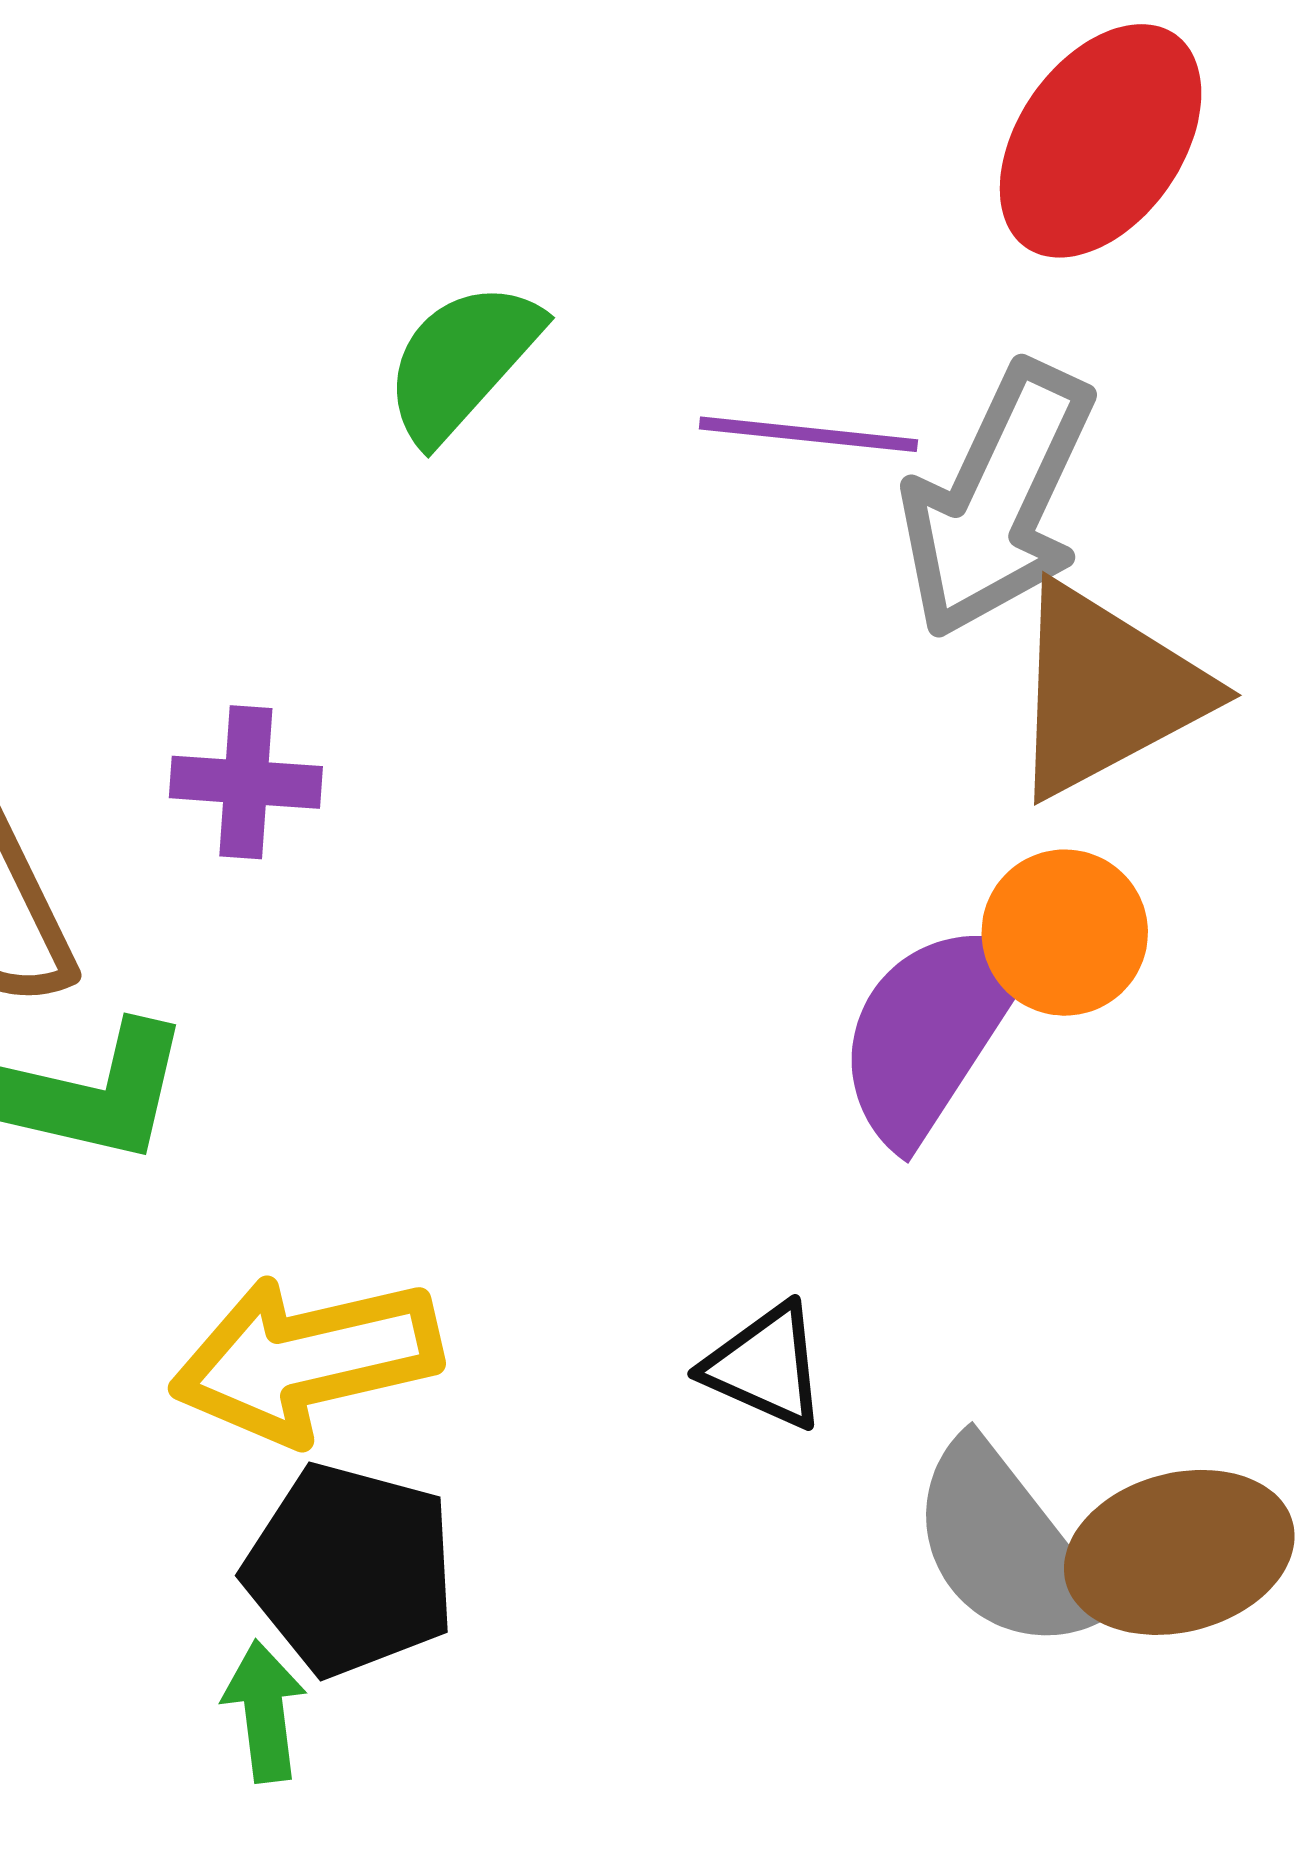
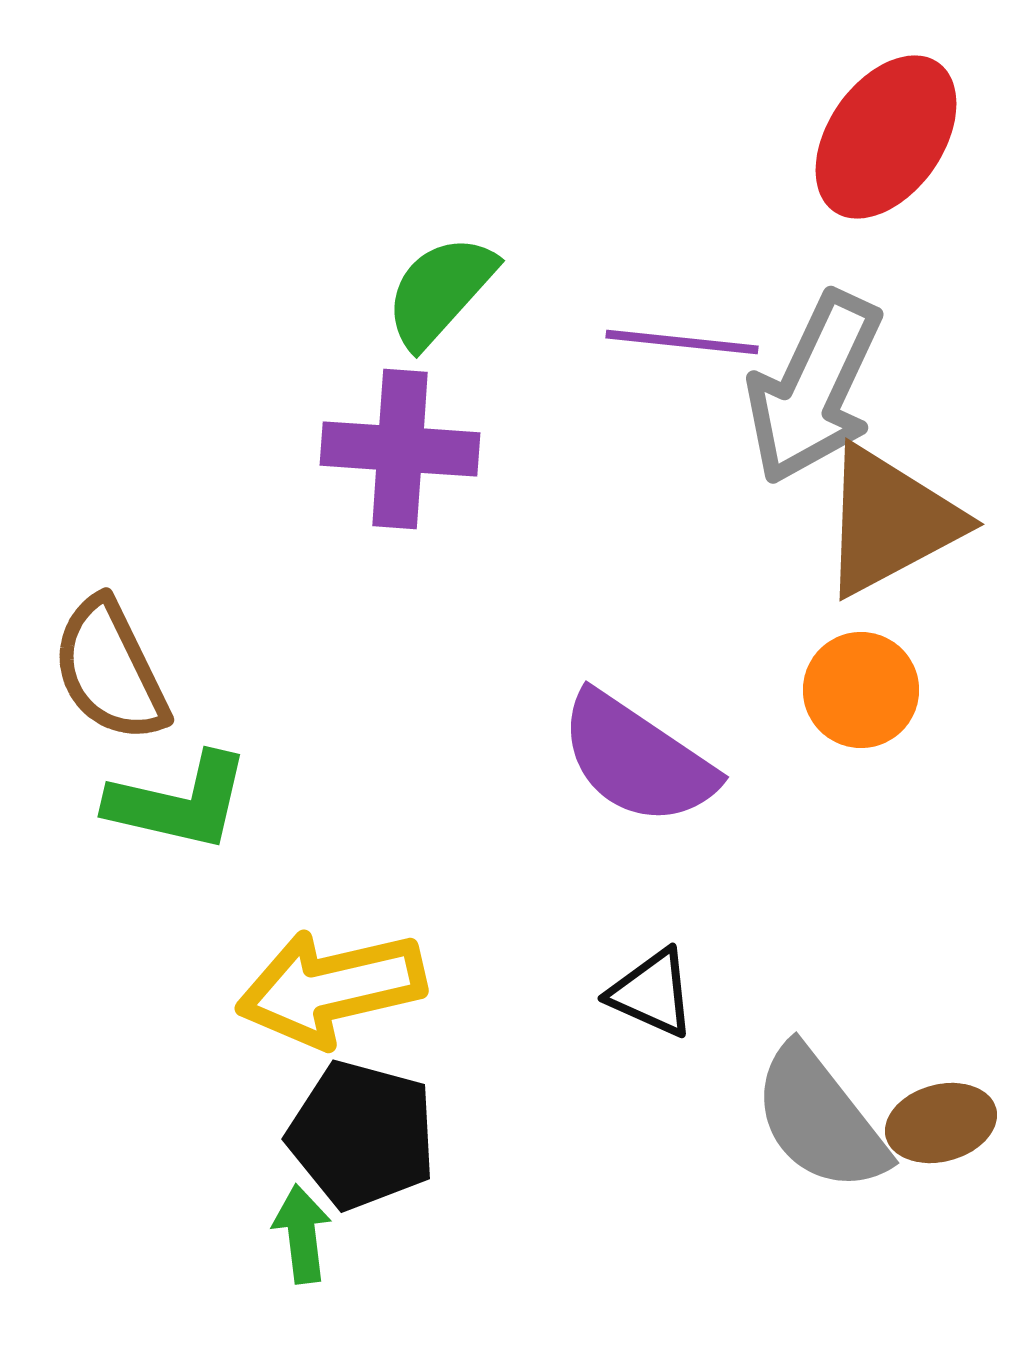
purple cross: (246, 782) -> (400, 449), moved, size x1.5
purple semicircle: (932, 1031) -> (637, 759), moved, turned -89
brown ellipse: (1179, 1552) -> (941, 1123), size x0.7

